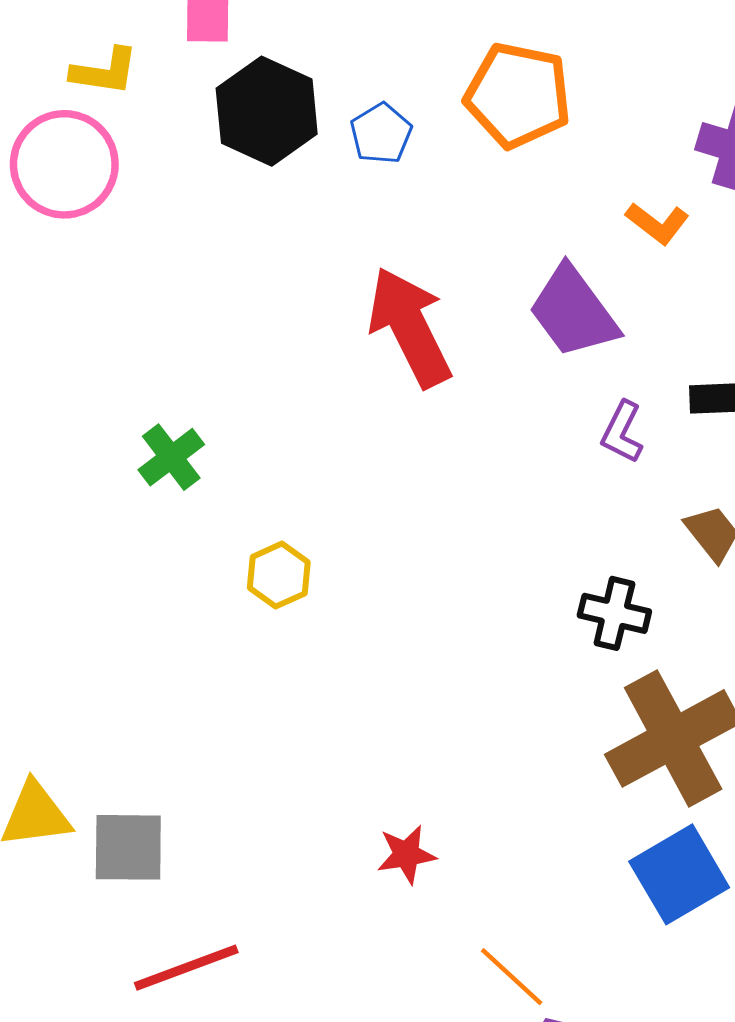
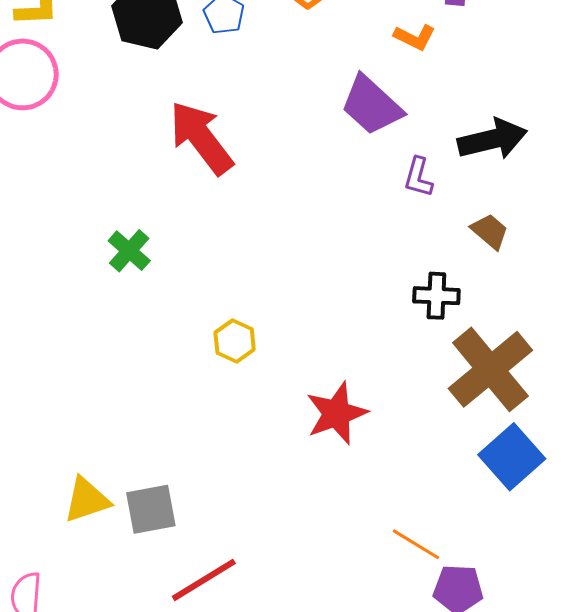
red arrow: (410, 327) -> (201, 138), moved
yellow hexagon: (279, 575) -> (235, 341), moved
red star: (406, 854) -> (337, 413), moved, size x1.6

